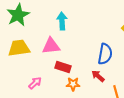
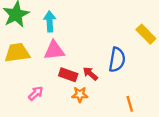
cyan arrow: (62, 21) -> (50, 21), moved
red arrow: (98, 76) -> (90, 74), moved

